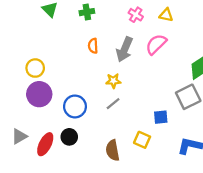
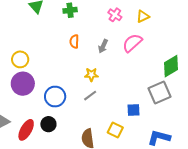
yellow triangle: (166, 15) -> (143, 16), turned -40
gray arrow: (125, 49) -> (103, 46), size x0.6

